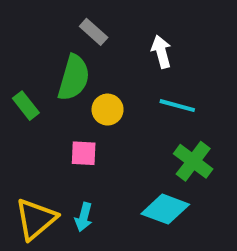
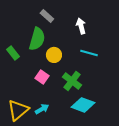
pink square: (84, 153) -> (42, 77), turned 32
green cross: (193, 161) -> (72, 81), moved
cyan arrow: (84, 217) -> (42, 109), turned -136

